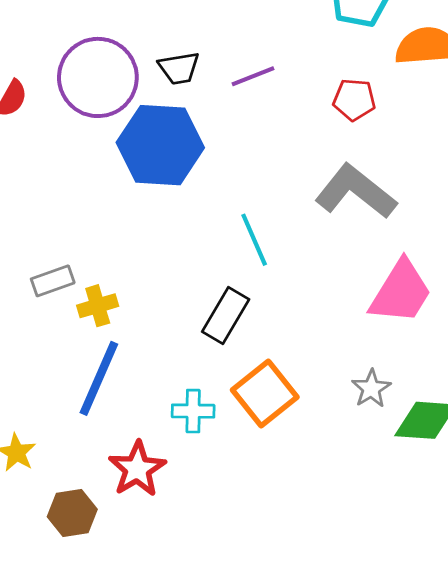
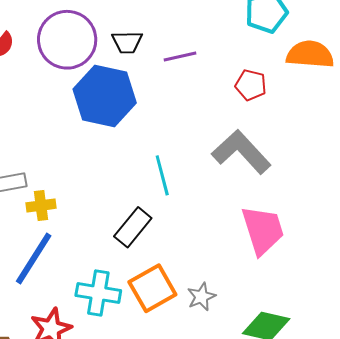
pink trapezoid: (401, 292) -> (263, 230), turned -58
gray star: (371, 389) -> (201, 297), moved
cyan cross: (193, 411) -> (98, 293), size x1.4

